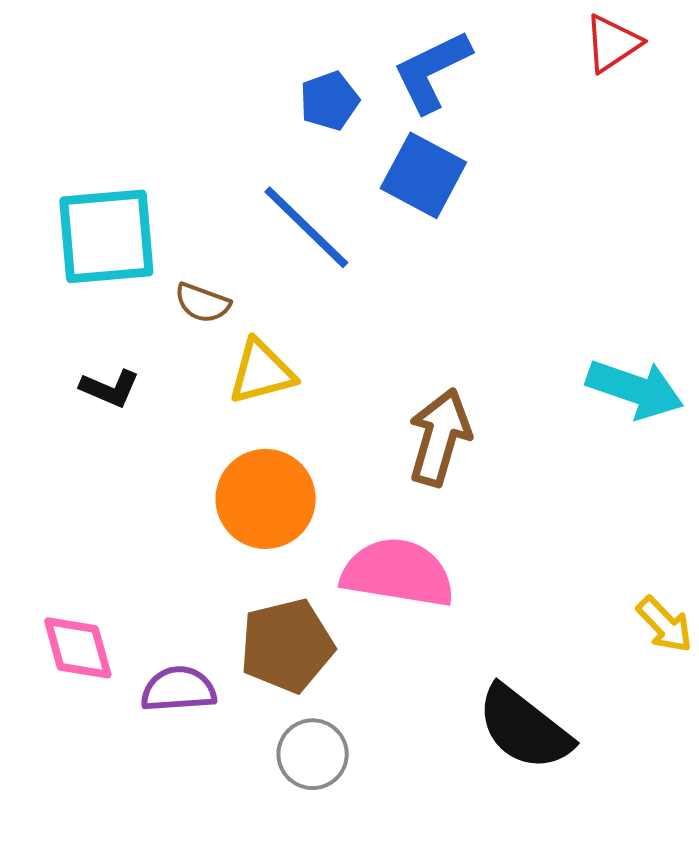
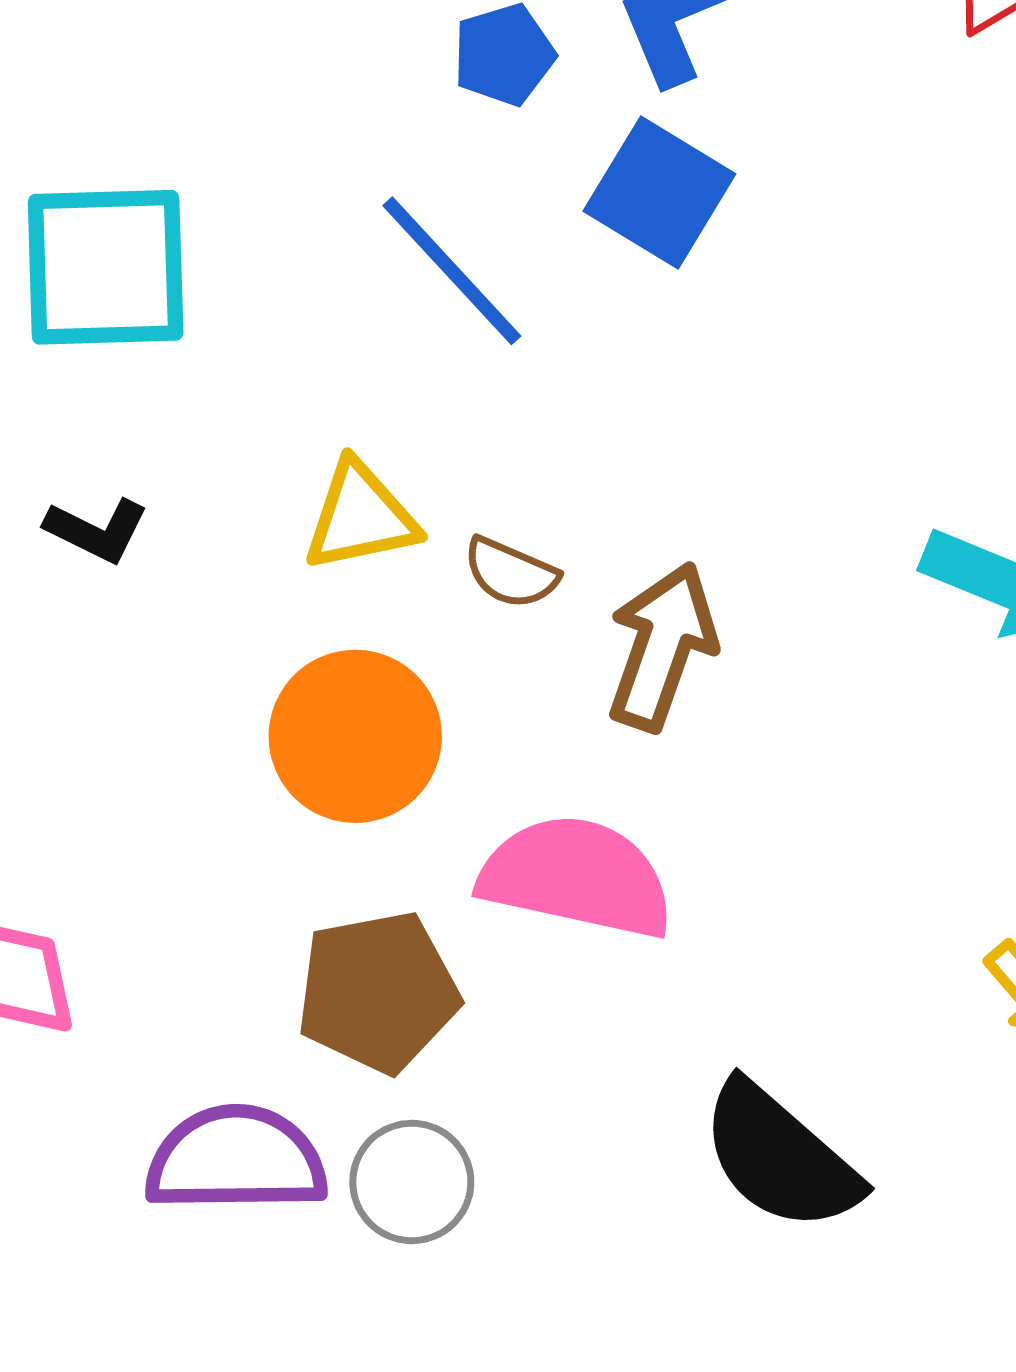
brown semicircle: (202, 303) -> (511, 573), moved
purple semicircle: (179, 689) -> (236, 1159), moved, size x1.4

